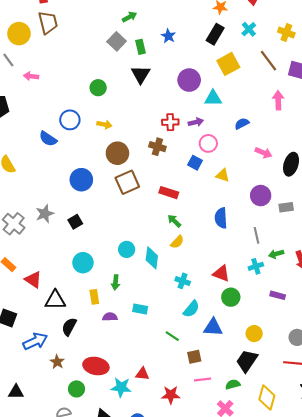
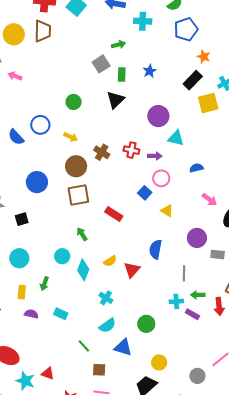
yellow square: (228, 64) -> (208, 103), moved
brown cross: (157, 147) -> (102, 152), moved
green arrow: (174, 221) -> (82, 234), moved
red triangle: (221, 273) -> (132, 270), moved, turned 36
purple rectangle: (278, 295) -> (192, 314), moved

